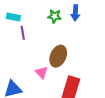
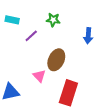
blue arrow: (75, 13) -> (88, 36), moved
purple line: (23, 33) -> (31, 36), moved, turned 56

